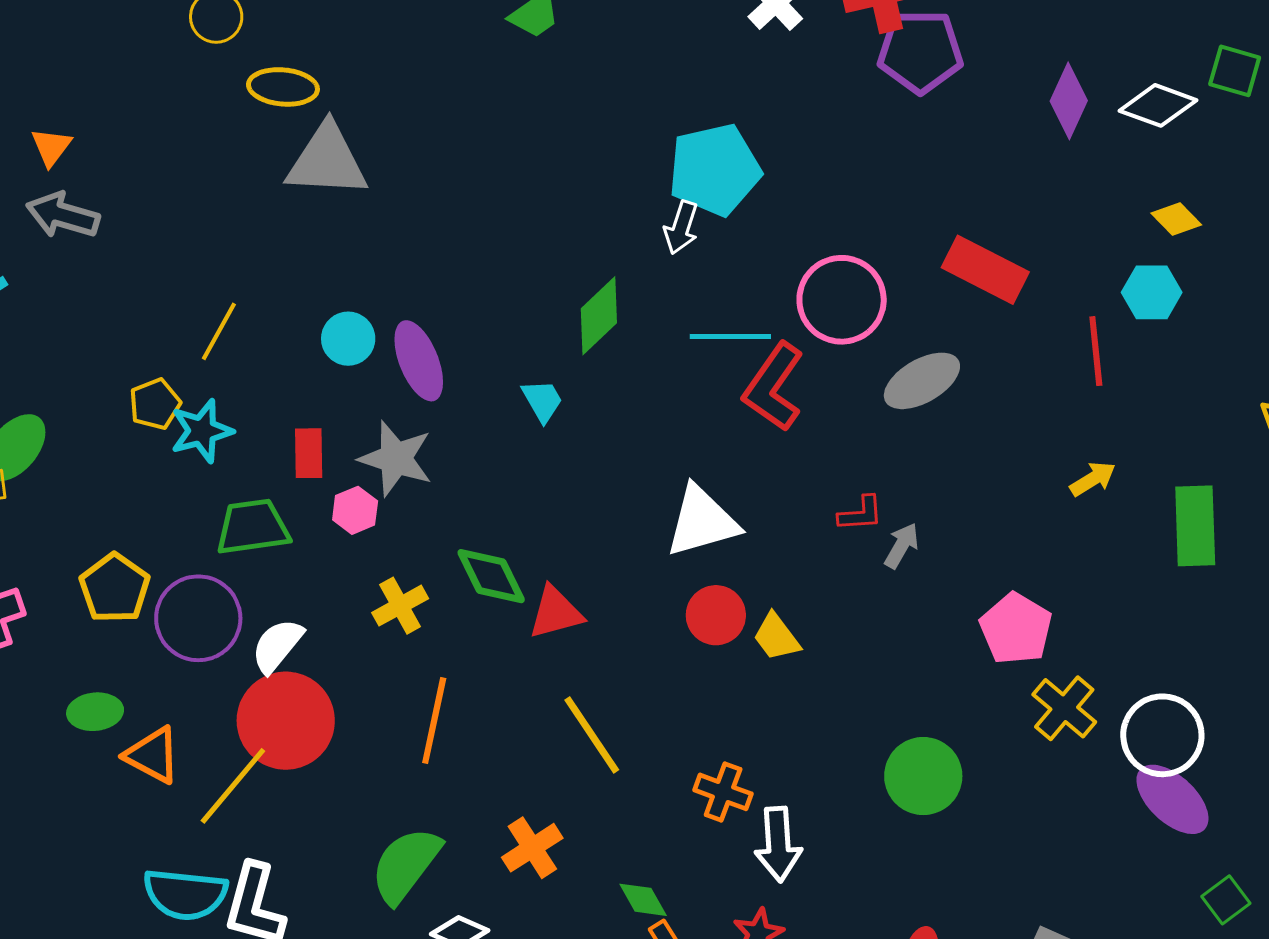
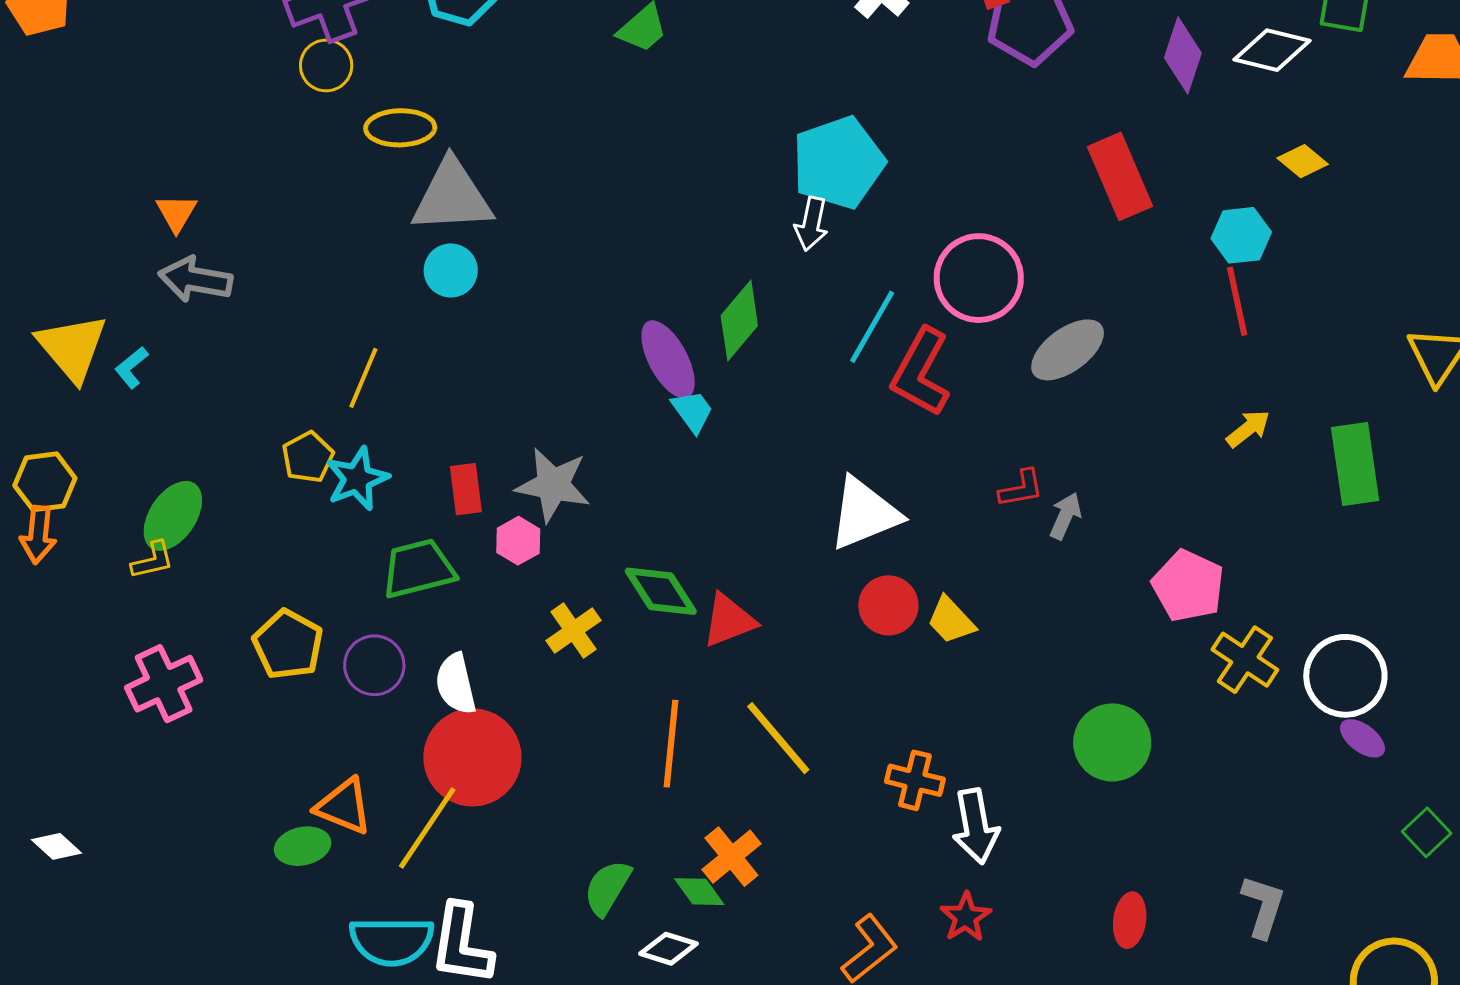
red rectangle: (985, 270) -> (1120, 176), moved, turned 46
cyan hexagon: (1152, 292) -> (1241, 235), moved
cyan line: (730, 336) -> (872, 327), turned -54
cyan circle: (348, 339) -> (451, 270), moved
purple ellipse: (419, 361) -> (668, 359), moved
purple circle: (198, 618) -> (374, 665), size x0.7
white semicircle: (277, 646) -> (456, 684), turned -46
green ellipse: (95, 712) -> (303, 846), moved
orange line: (434, 721) -> (671, 744), moved
purple ellipse: (1172, 799) -> (1362, 738), size x0.6
green semicircle: (406, 865) -> (607, 888), size x0.7
green diamond: (643, 900) -> (699, 892), moved

